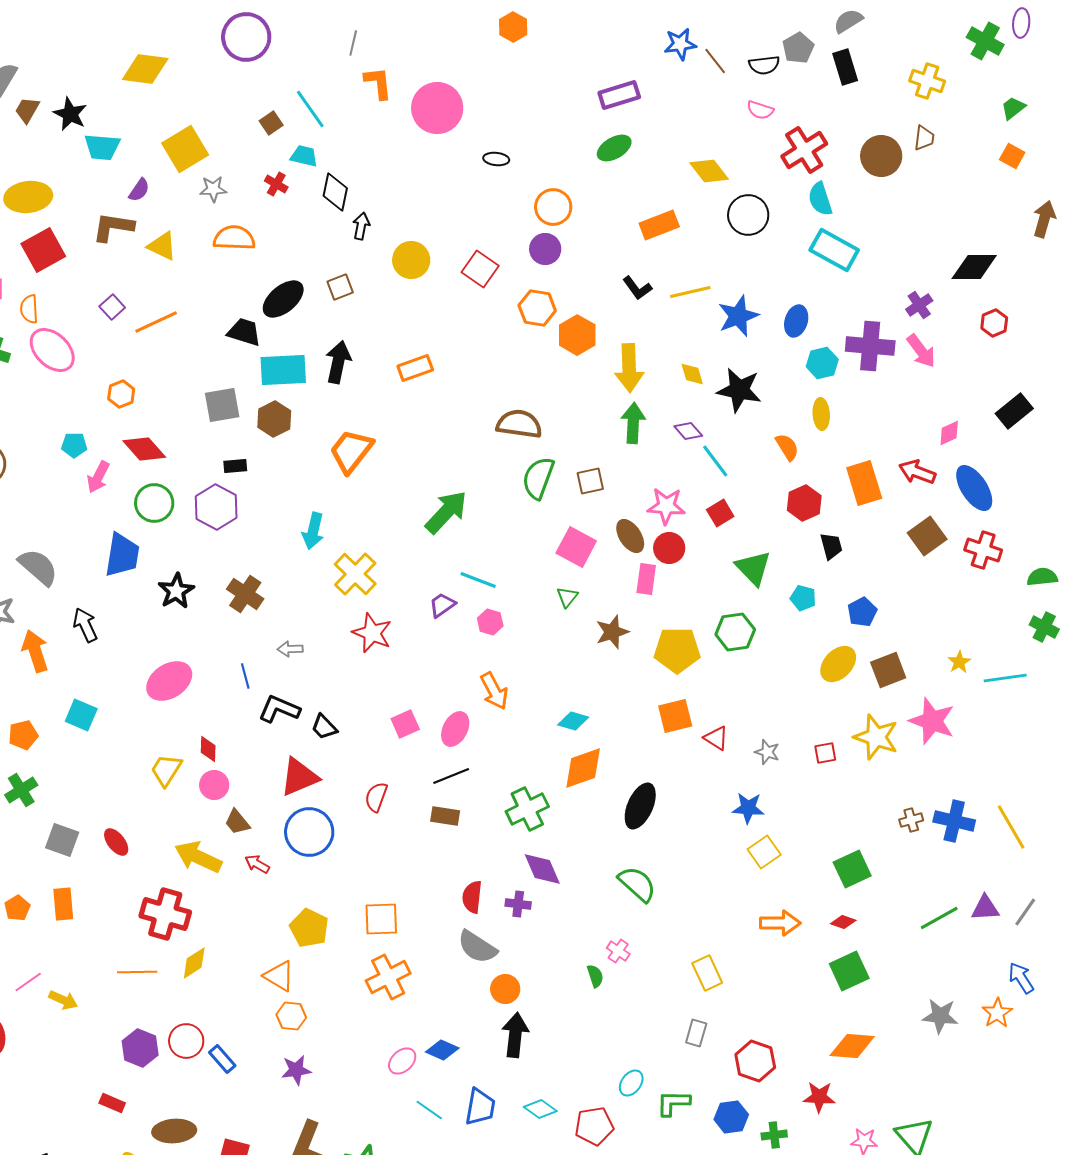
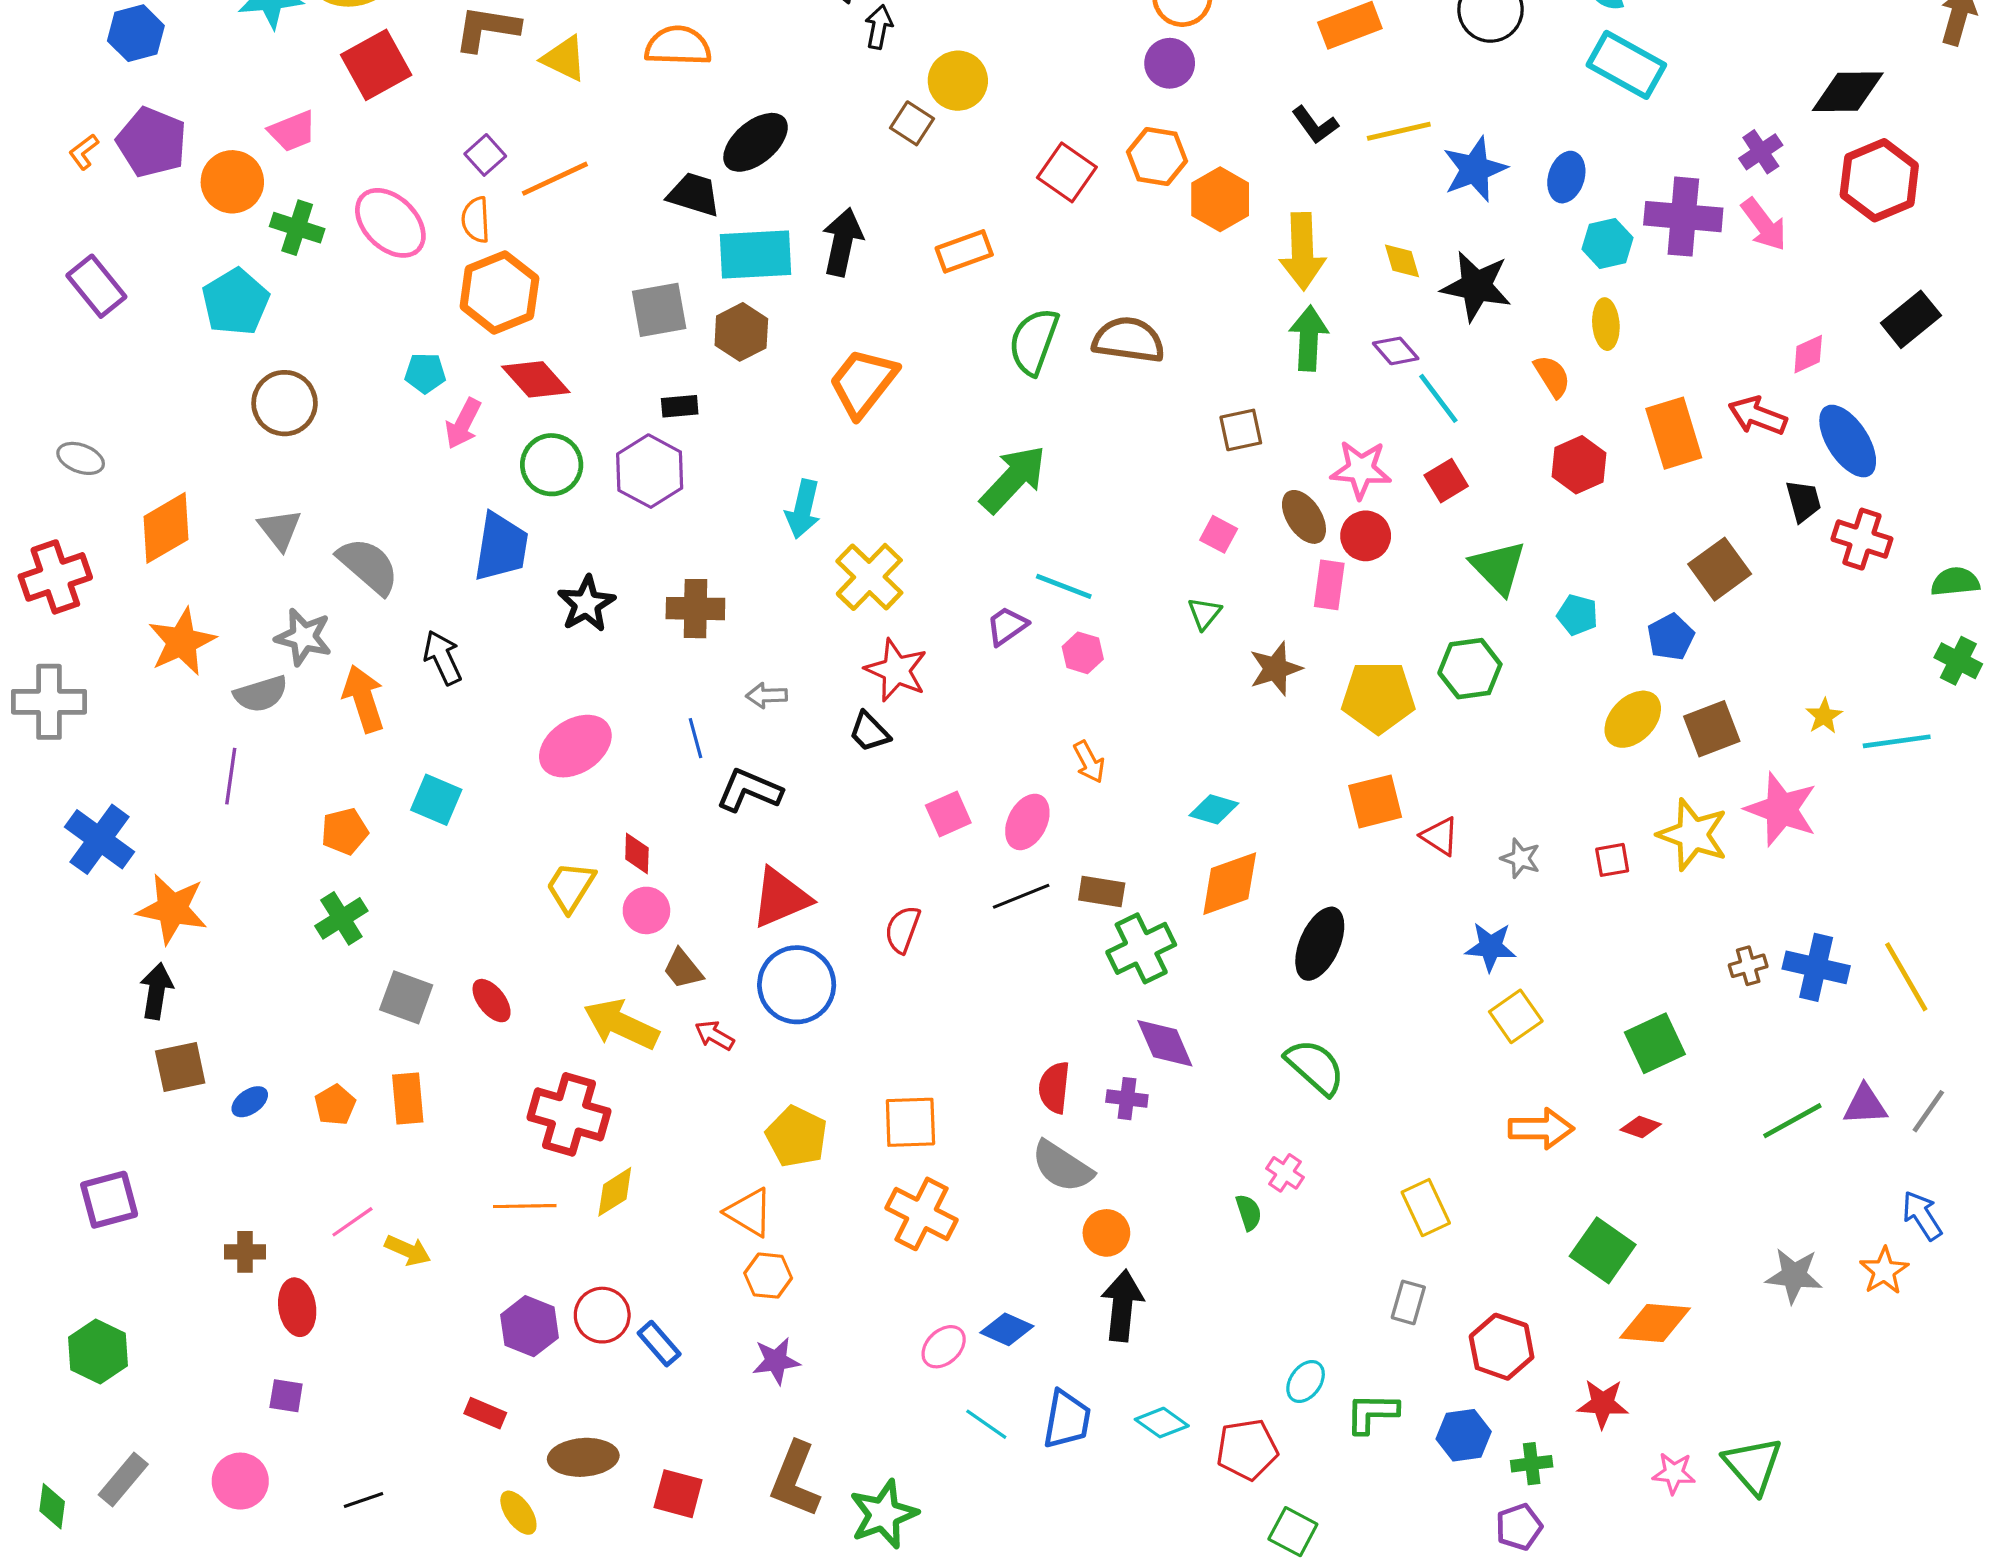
red square: (480, 269) -> (1067, 172), moved
brown square: (340, 287) -> (912, 123), moved, turned -36
orange semicircle: (29, 309) -> (476, 220), moved
red hexagon: (994, 323) -> (1879, 180), size x1.8
orange hexagon: (121, 394) -> (499, 292), size x1.8
green semicircle: (538, 478) -> (1034, 341), moved
brown square: (927, 536) -> (1720, 569), moved
black trapezoid: (831, 546) -> (1803, 501), moved
pink square: (576, 547) -> (1219, 534), size x0.6
brown cross: (245, 594) -> (695, 609), turned -33
orange arrow: (494, 691) -> (1089, 762), size x0.7
black trapezoid: (324, 727) -> (869, 732), moved
brown rectangle: (445, 816) -> (1102, 891), moved
green square: (849, 971) -> (1603, 1250), moved, turned -30
orange cross: (388, 977) -> (921, 1214), turned -36

